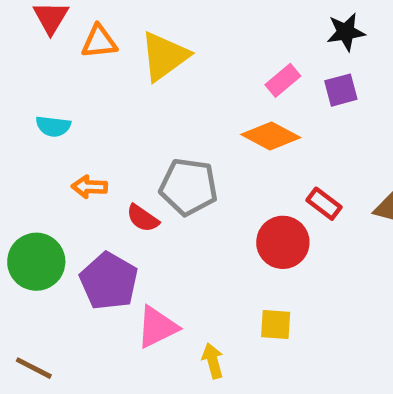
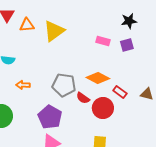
pink rectangle: (283, 80) -> (103, 41), turned 56
orange diamond: (271, 136) -> (98, 78), moved
red semicircle: (143, 218) -> (83, 98), moved
purple pentagon: (109, 281) -> (50, 117), moved

